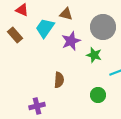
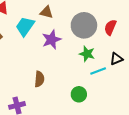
green star: (94, 55) -> (87, 54), moved

